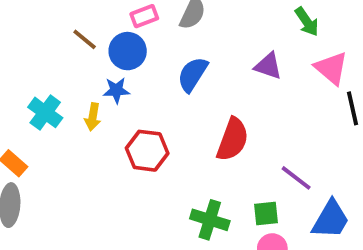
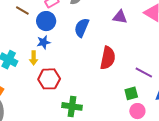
brown line: (85, 39) -> (22, 11), moved
red hexagon: (147, 151) -> (49, 79), moved
green cross: (210, 220) -> (72, 106), moved

